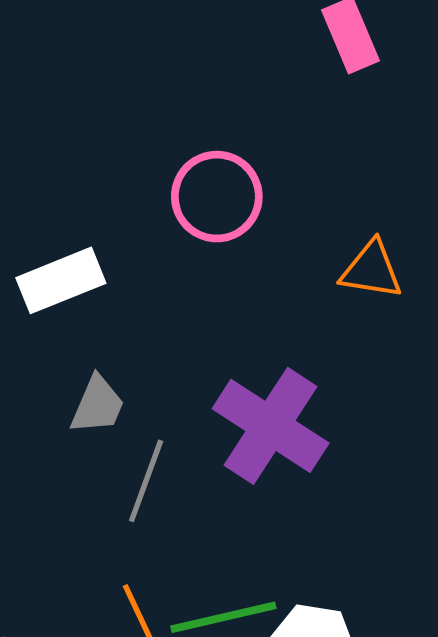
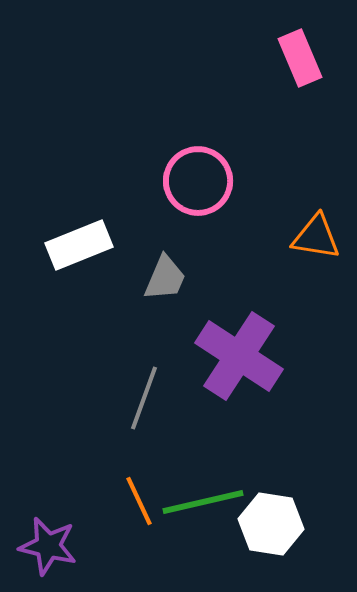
gray trapezoid: (98, 405) -> (165, 278), moved

